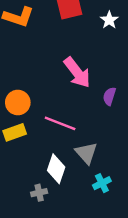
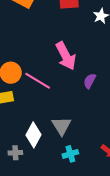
pink line: (60, 123) -> (38, 81), moved

